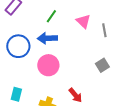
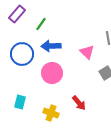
green line: (51, 16) -> (41, 24), moved
pink triangle: (83, 21) -> (87, 52), moved

